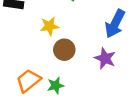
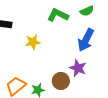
brown circle: (64, 50) -> (61, 81), moved

